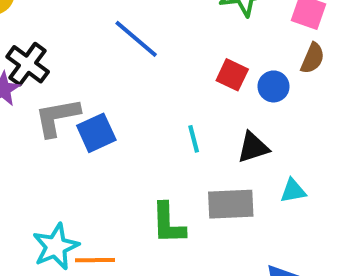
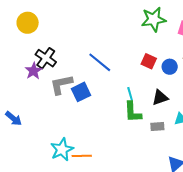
blue line: (136, 39) -> (100, 62), moved
gray rectangle: (231, 204) -> (157, 126), moved, size x0.6
green L-shape: (168, 223) -> (133, 112), moved

